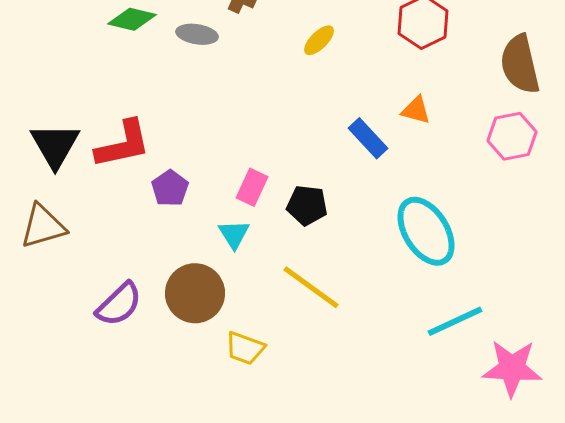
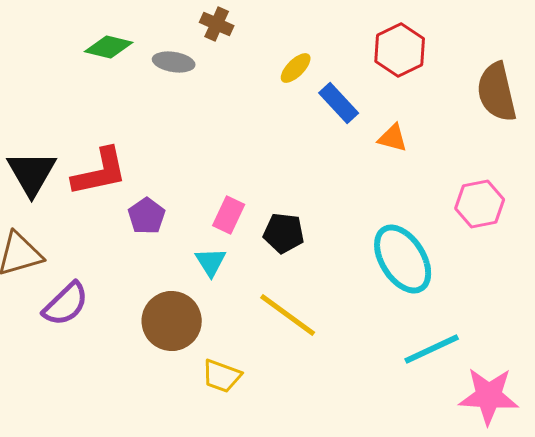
pink hexagon: (512, 136) -> (480, 204), moved
blue rectangle: (368, 138) -> (339, 103), moved
purple semicircle: (119, 304) -> (66, 304), moved

